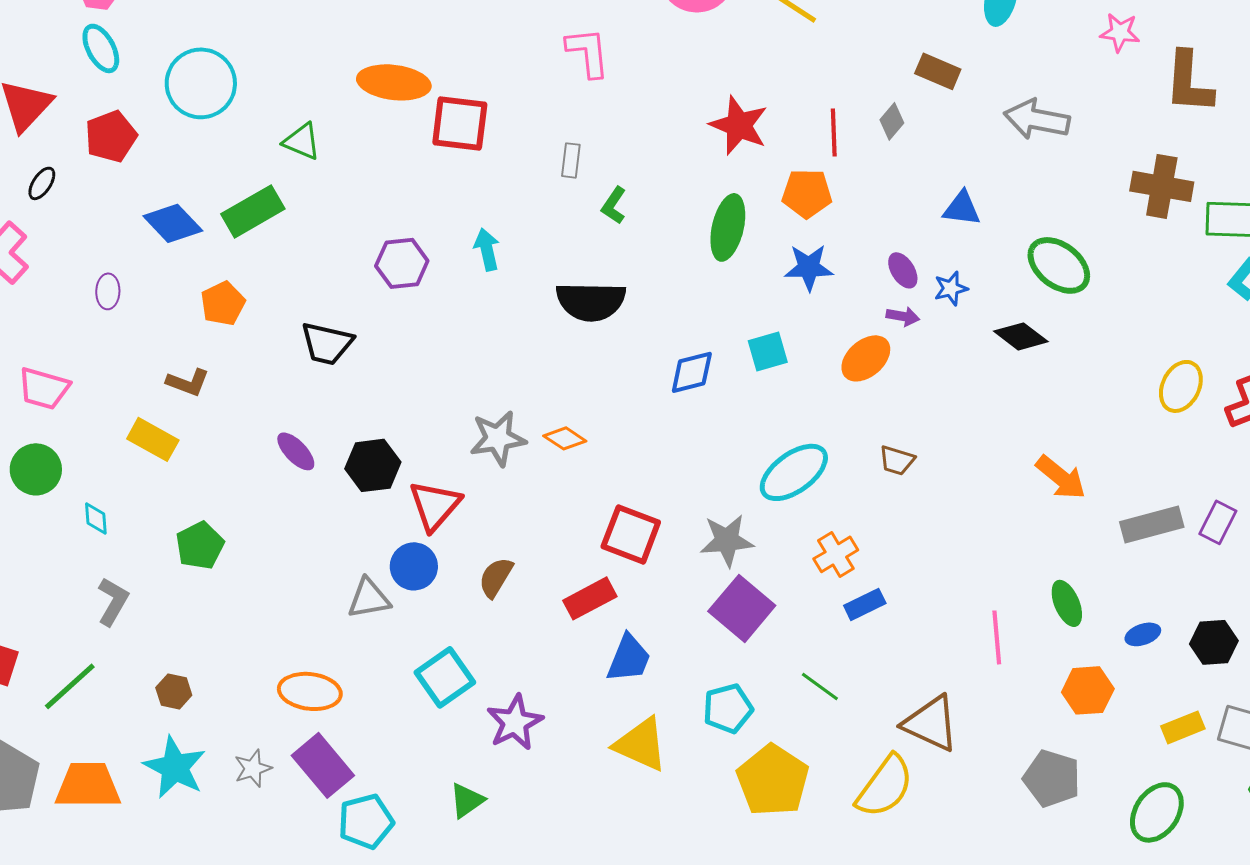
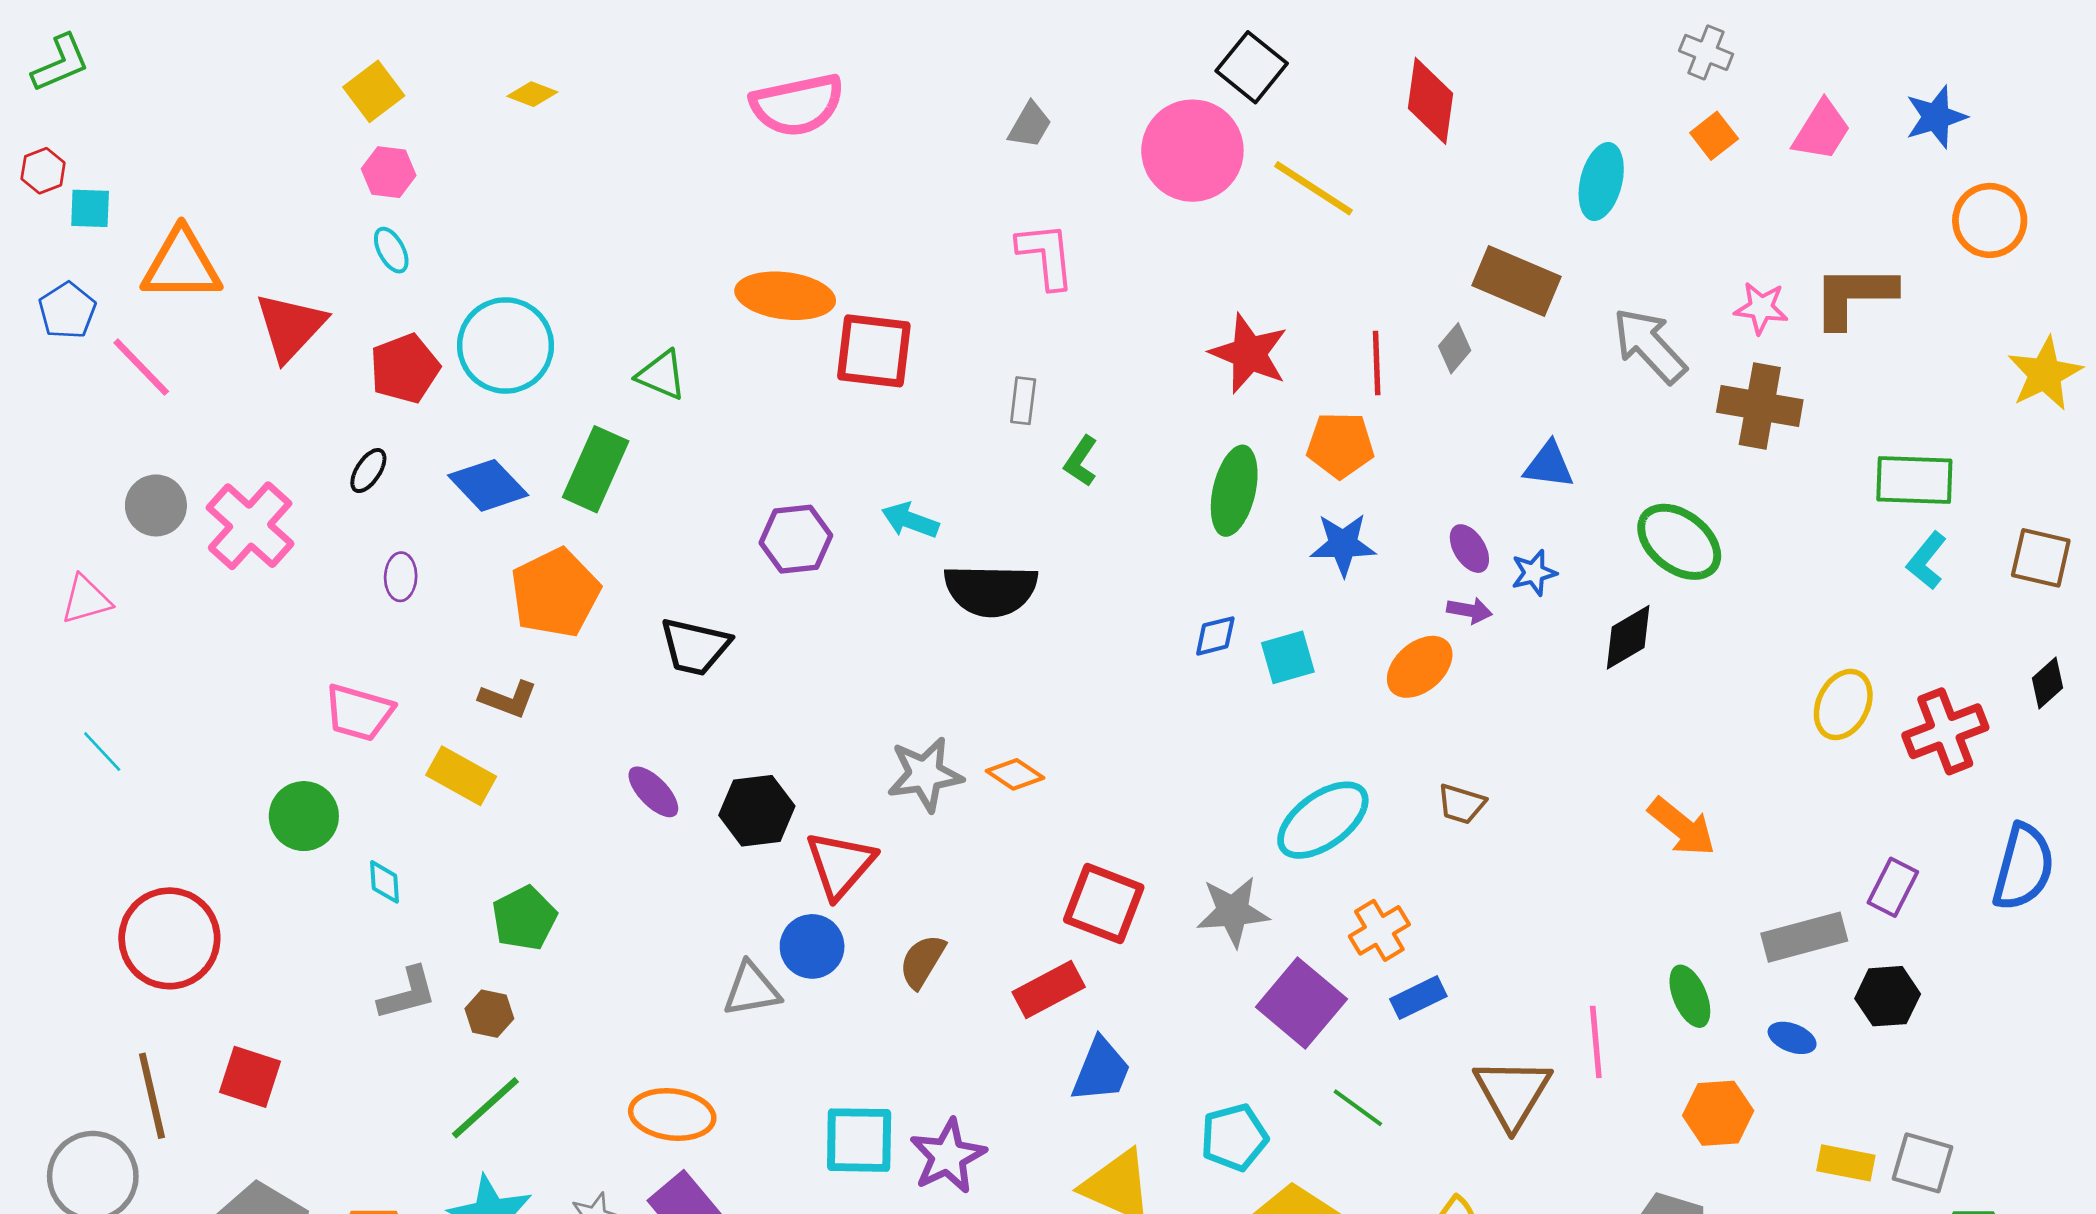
pink star: (1120, 32) -> (1761, 308), moved
cyan ellipse: (101, 48) -> (391, 250), size x0.7
brown rectangle: (938, 71) -> (1516, 281), size x1.4
brown L-shape: (1189, 82) -> (1854, 296), turned 86
cyan circle: (201, 83) -> (505, 346), moved
gray arrow: (1037, 119) -> (1650, 346), turned 36
black ellipse: (42, 183) -> (368, 471), moved
brown cross: (1162, 186) -> (1760, 406), moved
green rectangle: (253, 211) -> (596, 469), turned -36
cyan arrow: (487, 249) -> (910, 520), turned -57
black semicircle: (591, 301) -> (991, 590), moved
orange pentagon: (223, 303) -> (555, 593), size x1.5
black diamond: (1021, 336) -> (1628, 637), turned -68
blue diamond: (692, 372) -> (1215, 636), moved, size x0.7
pink trapezoid: (44, 388) -> (359, 713), moved
gray rectangle: (1152, 524) -> (1804, 937), moved
gray L-shape: (113, 601) -> (407, 994), turned 45
purple square: (742, 608) -> (1301, 1003), moved
blue ellipse: (1143, 634) -> (1792, 1038), turned 40
black hexagon: (1214, 642) -> (1888, 996), moved
cyan square: (445, 677) -> (859, 1140), moved, turned 36
green line: (70, 686) -> (485, 1108), moved
brown hexagon: (174, 691) -> (489, 1014), moved
brown triangle: (931, 723) -> (1512, 1093), moved, turned 36
yellow rectangle: (1183, 727) -> (1846, 1163), turned 33

